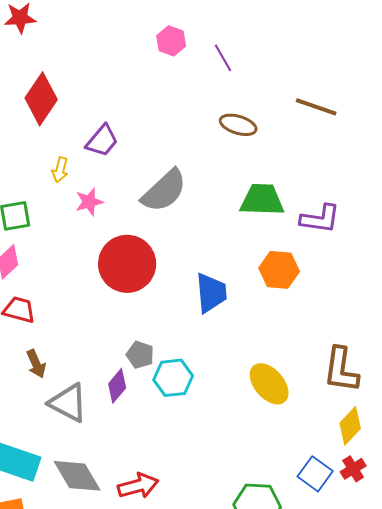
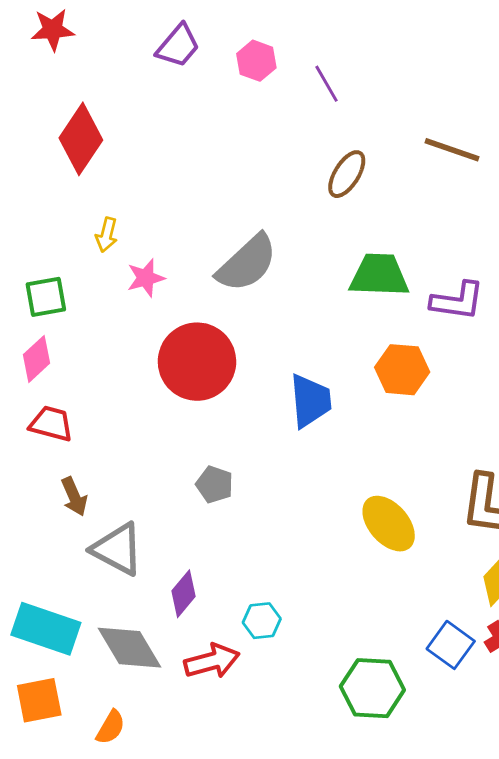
brown ellipse: (238, 125) -> (347, 174), turned -75
purple trapezoid: (102, 141) -> (178, 46), moved
cyan hexagon: (173, 378) -> (262, 621), moved, size x0.7
purple diamond: (117, 386) -> (184, 594), moved

